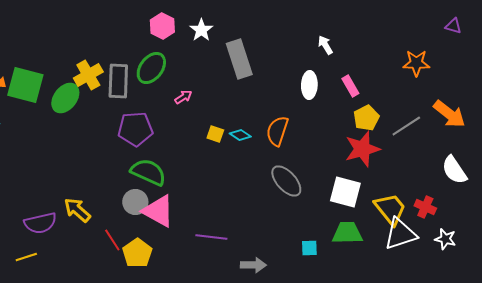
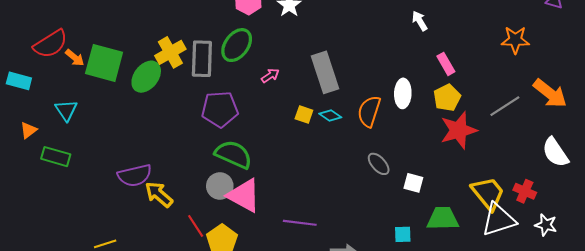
gray rectangle: (239, 59) -> (325, 72), moved
white ellipse: (309, 85) -> (403, 93), moved
yellow pentagon: (366, 118) -> (447, 98), moved
gray ellipse: (286, 181) -> (379, 164), size x0.7
white square: (345, 192) -> (413, 183), moved, size x0.6
purple semicircle: (40, 223) -> (135, 175), moved

